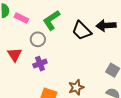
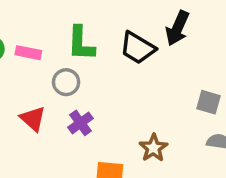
green L-shape: (51, 20) -> (81, 43), turned -40
black arrow: (106, 26) -> (177, 28), turned -48

